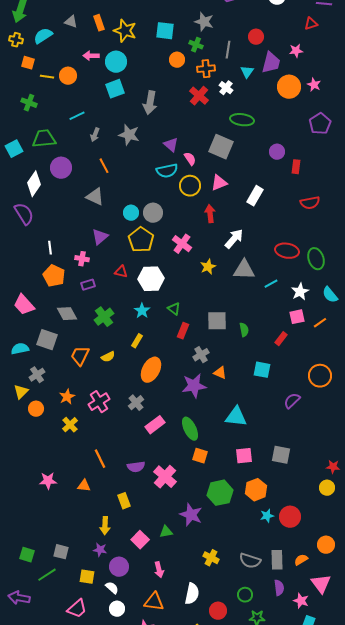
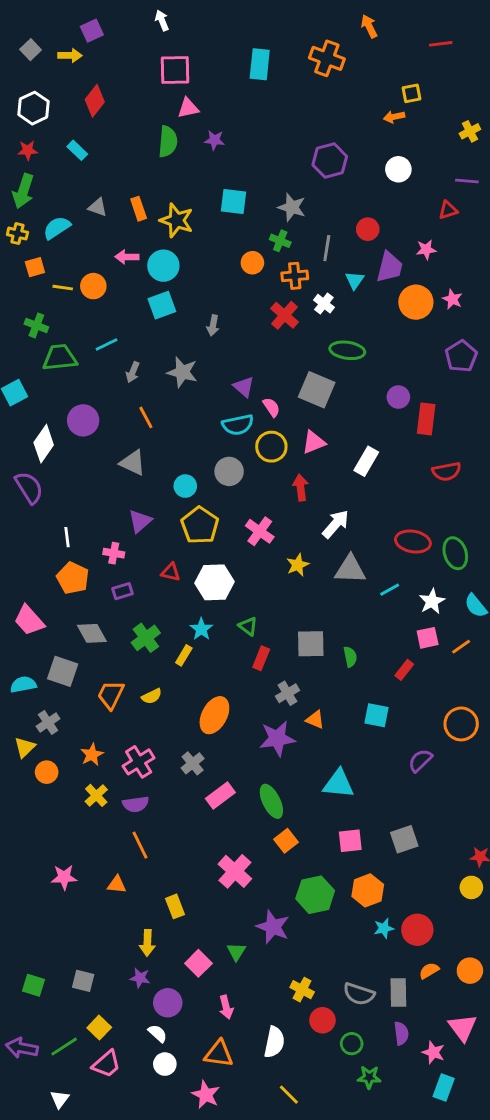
cyan square: (165, 31) -> (233, 201), moved
orange square: (28, 63) -> (35, 267), turned -32
gray arrow: (150, 103) -> (213, 325), size x0.6
green trapezoid: (44, 139) -> (60, 358), moved
red rectangle: (296, 167) -> (426, 419), size x1.5
gray circle: (153, 213) -> (229, 471), moved
yellow rectangle: (137, 341) -> (184, 655), moved
gray square: (281, 455) -> (404, 839), turned -30
orange square: (200, 456) -> (286, 841), turned 35
purple semicircle: (136, 467) -> (136, 804), moved
green triangle: (166, 532) -> (236, 952), turned -48
orange semicircle: (301, 560) -> (429, 971), moved
green line: (47, 575) -> (64, 1047), moved
yellow square: (87, 577) -> (99, 1028), moved, turned 35
red circle: (218, 611) -> (322, 1020), moved

